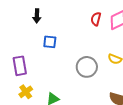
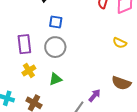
gray circle: (87, 67) -> (55, 47), moved

